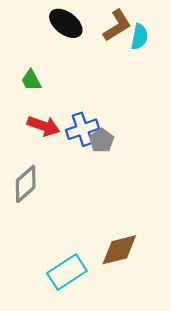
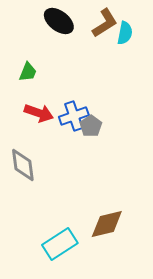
green trapezoid: (31, 80) -> (28, 72), turned -130
gray diamond: (26, 184) -> (23, 165), turned -56

